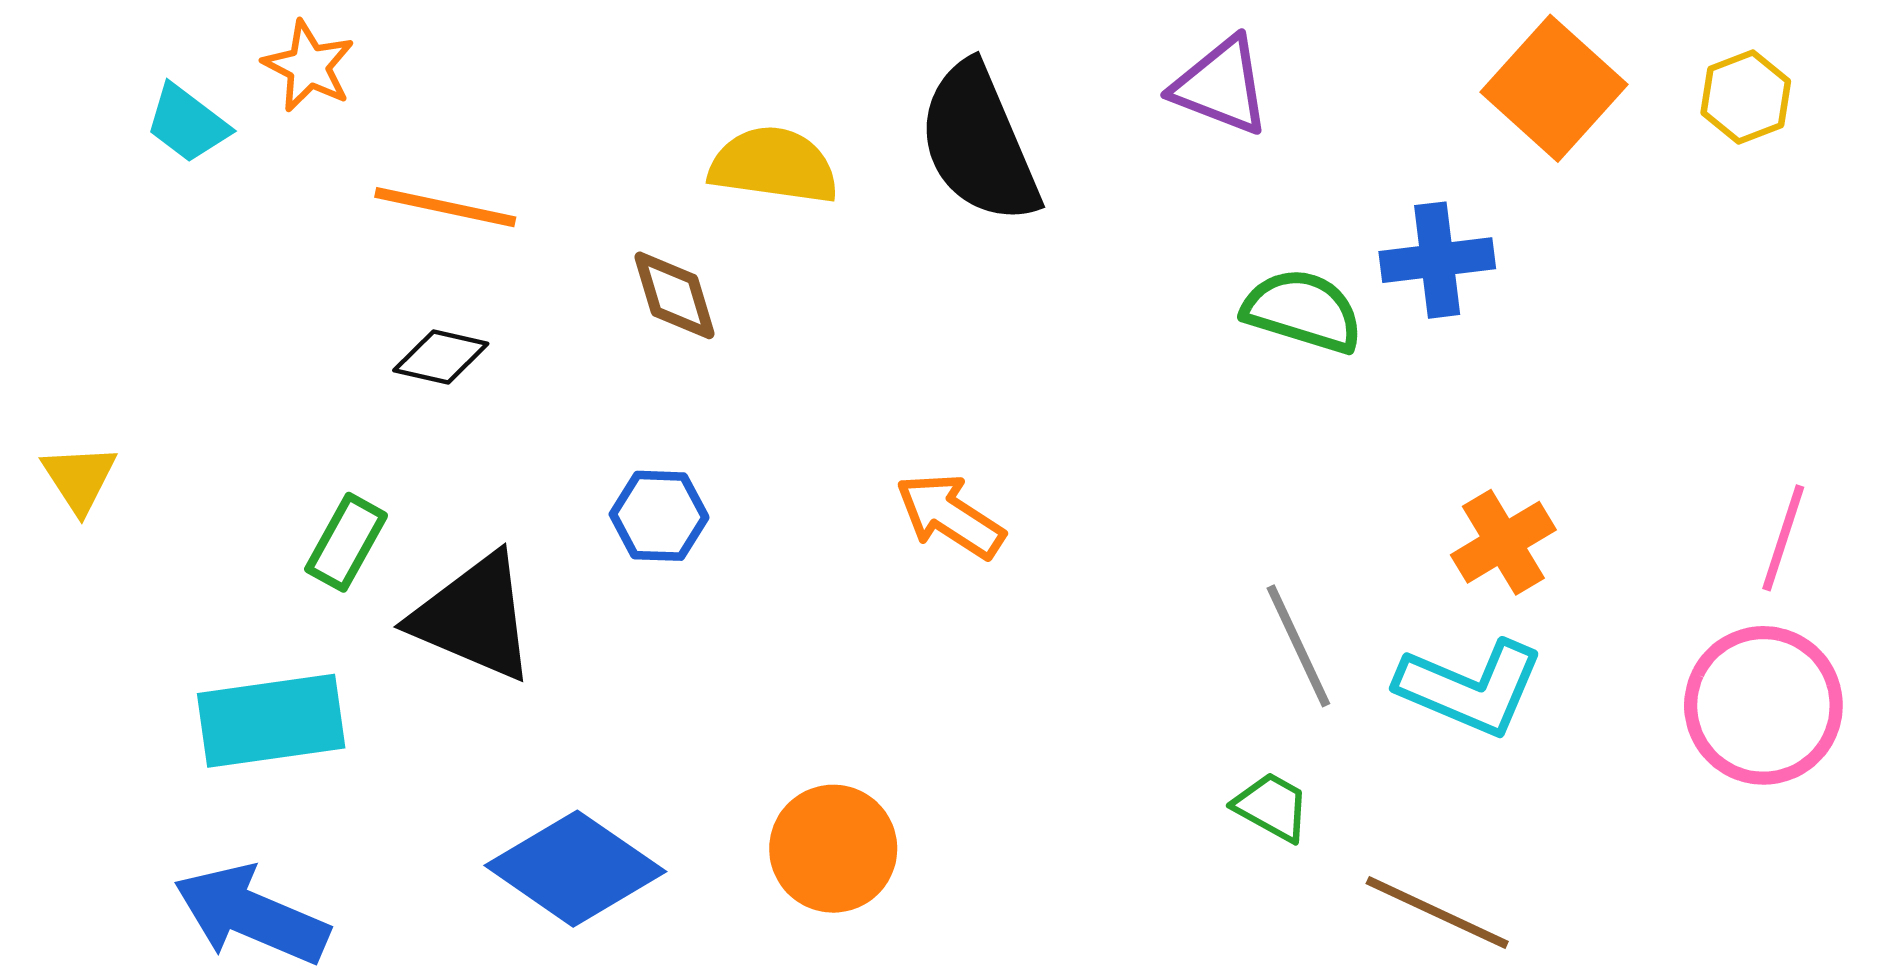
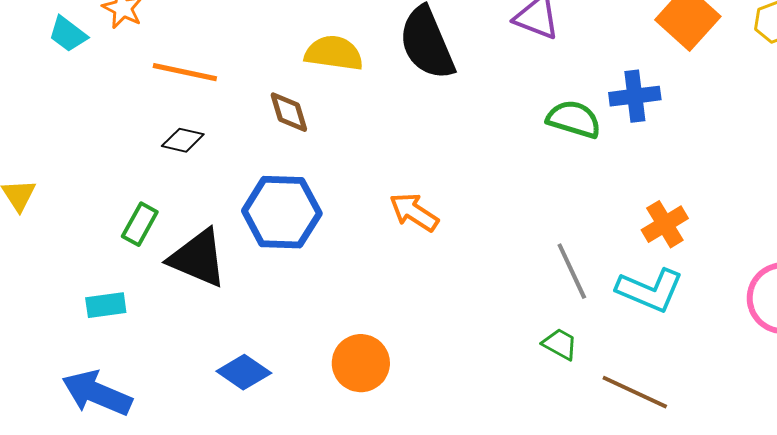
blue hexagon: (659, 516) -> (282, 212), size x1.8
cyan rectangle: (271, 721) -> (106, 305), size x0.6
blue diamond: (575, 869) -> (244, 372), size x0.7

